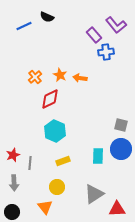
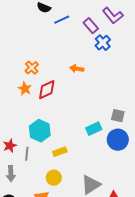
blue line: (24, 26) -> (62, 20), moved
blue cross: (106, 52) -> (103, 43), turned -35
orange star: (60, 75) -> (25, 89), moved
cyan hexagon: (55, 131) -> (40, 131), moved
cyan rectangle: (98, 156) -> (94, 129), moved, turned 63

